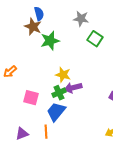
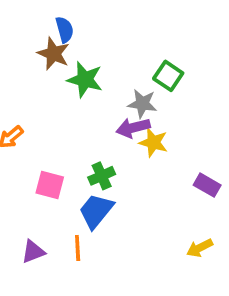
gray star: (81, 19) -> (142, 104), moved
green star: (50, 41) -> (85, 80), turned 30
yellow star: (63, 75) -> (153, 142), moved
purple arrow: (73, 88) -> (133, 128), moved

